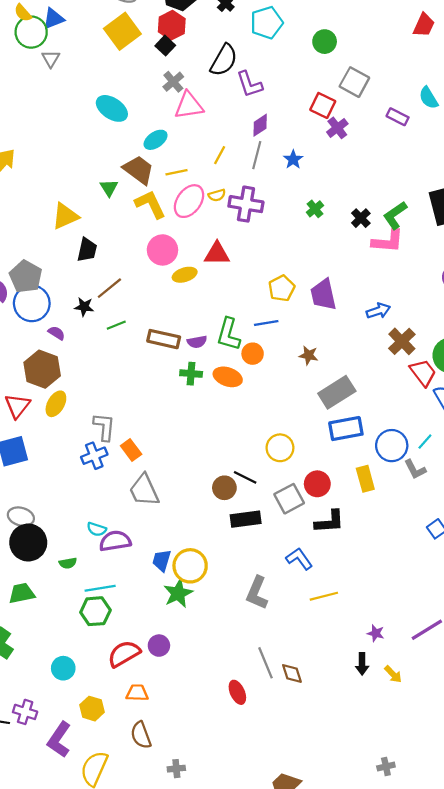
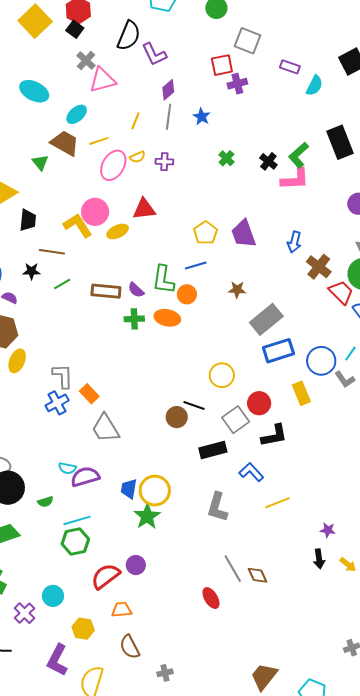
cyan semicircle: (429, 98) -> (314, 86), moved, turned -115
red square: (323, 105) -> (222, 65), turned -30
purple cross: (337, 128) -> (237, 84), turned 30
yellow L-shape: (150, 204) -> (78, 225), moved
purple cross: (246, 204) -> (164, 162), size x0.6
brown line: (109, 288) -> (52, 252), turned 55
blue arrow: (378, 311) -> (294, 242), turned 130
purple semicircle: (197, 342) -> (136, 290), turned 60
black rectangle: (246, 519) -> (213, 450), moved
purple cross: (25, 712) -> (25, 613), moved, turned 35

